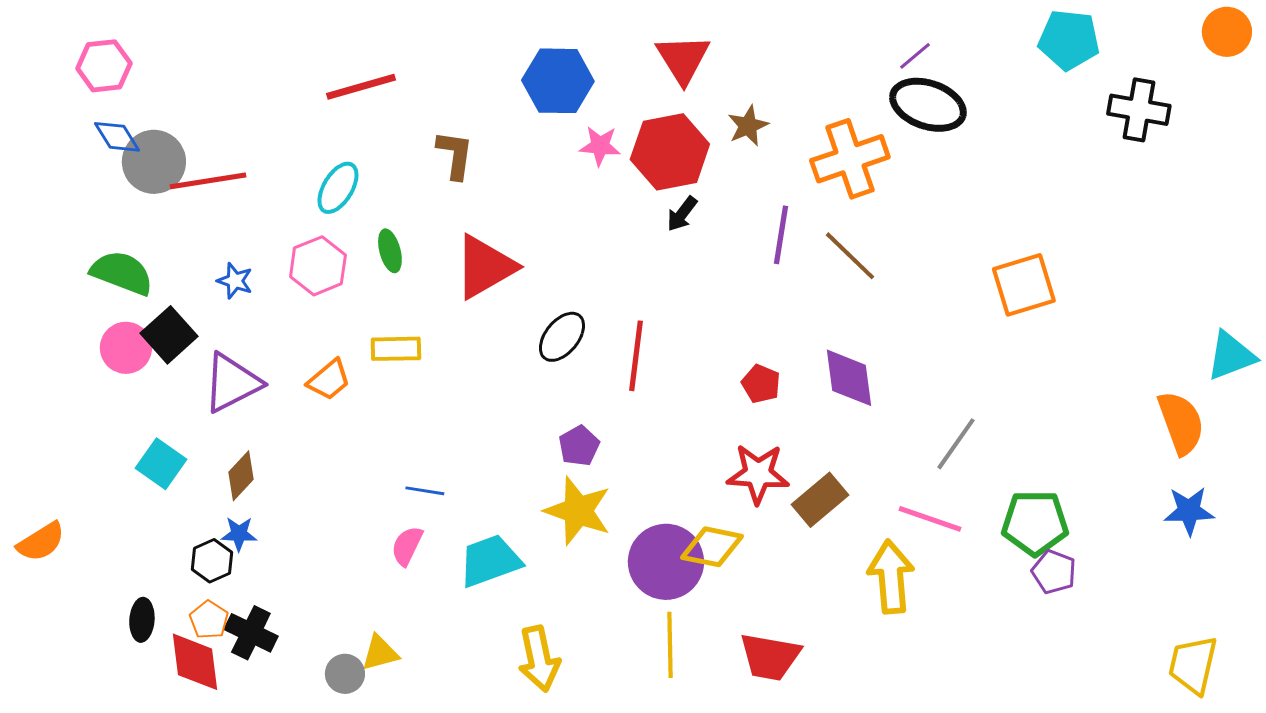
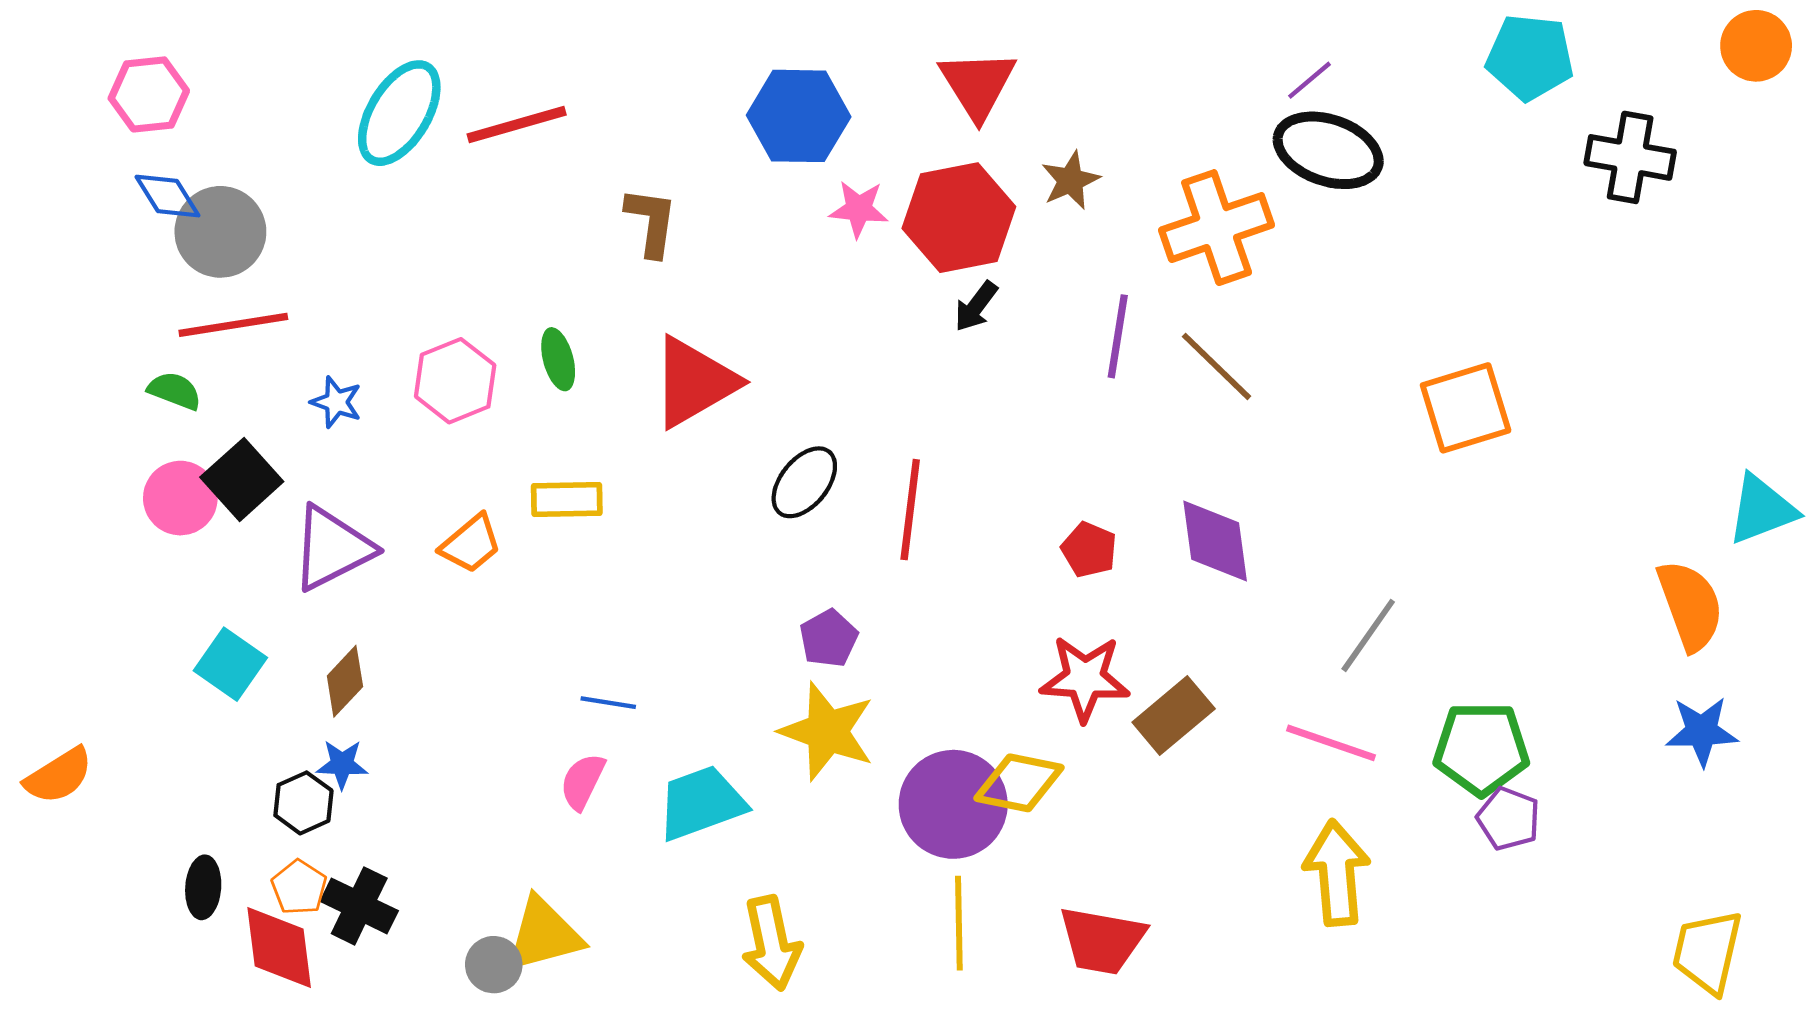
red line: (208, 181) -> (233, 325), moved
cyan ellipse: (338, 188) -> (399, 113), moved, size x1.4
green semicircle: (122, 273) -> (175, 391), size x0.6
yellow arrow: (891, 577) -> (1337, 873), moved
yellow triangle: (380, 653) -> (544, 935), size x1.5

